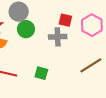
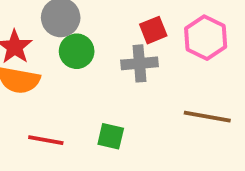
red square: (65, 20) -> (153, 30), turned -32
brown line: (91, 65) -> (207, 117), turned 45

